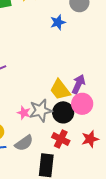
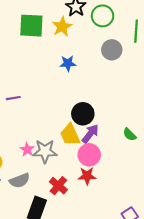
blue star: (58, 22) -> (68, 63), moved
black circle: (63, 112) -> (83, 114), moved
red star: (90, 139) -> (87, 176), moved

